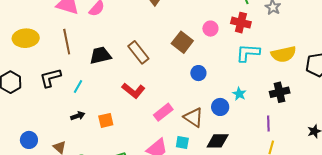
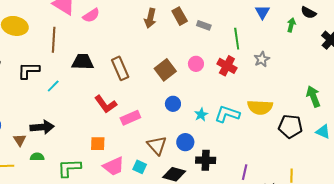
cyan L-shape: (248, 53) -> (227, 114), moved
black cross: (280, 92) -> (206, 160), moved
cyan star: (239, 94) -> (201, 115), moved
pink rectangle: (163, 112) -> (130, 118), moved
black arrow: (78, 116) -> (42, 127), moved, size x1.6
orange square: (106, 120) -> (98, 144), moved
purple line: (268, 123) -> (245, 172), moved

